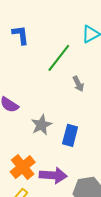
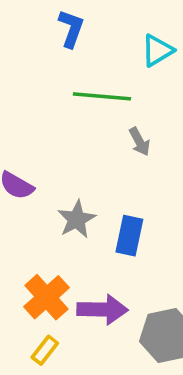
blue L-shape: (21, 35) -> (71, 28), moved, turned 30
green line: (59, 58) -> (102, 96), turned 60

